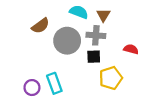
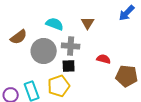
brown triangle: (103, 15) -> (88, 23), moved
yellow pentagon: (111, 78) -> (59, 86), moved

